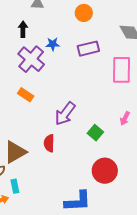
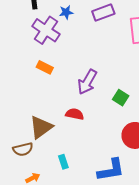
red semicircle: (49, 143) -> (75, 114), turned 108
cyan rectangle: (15, 186) -> (63, 162), moved

